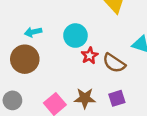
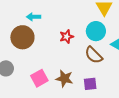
cyan circle: (75, 36) -> (96, 31), moved
red star: (90, 56) -> (67, 37), moved

